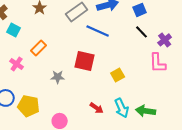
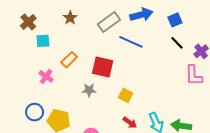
cyan square: (14, 30) -> (43, 41), turned -32
red square: (85, 61) -> (103, 67), moved
yellow square: (118, 75) -> (126, 95), moved, turned -32

